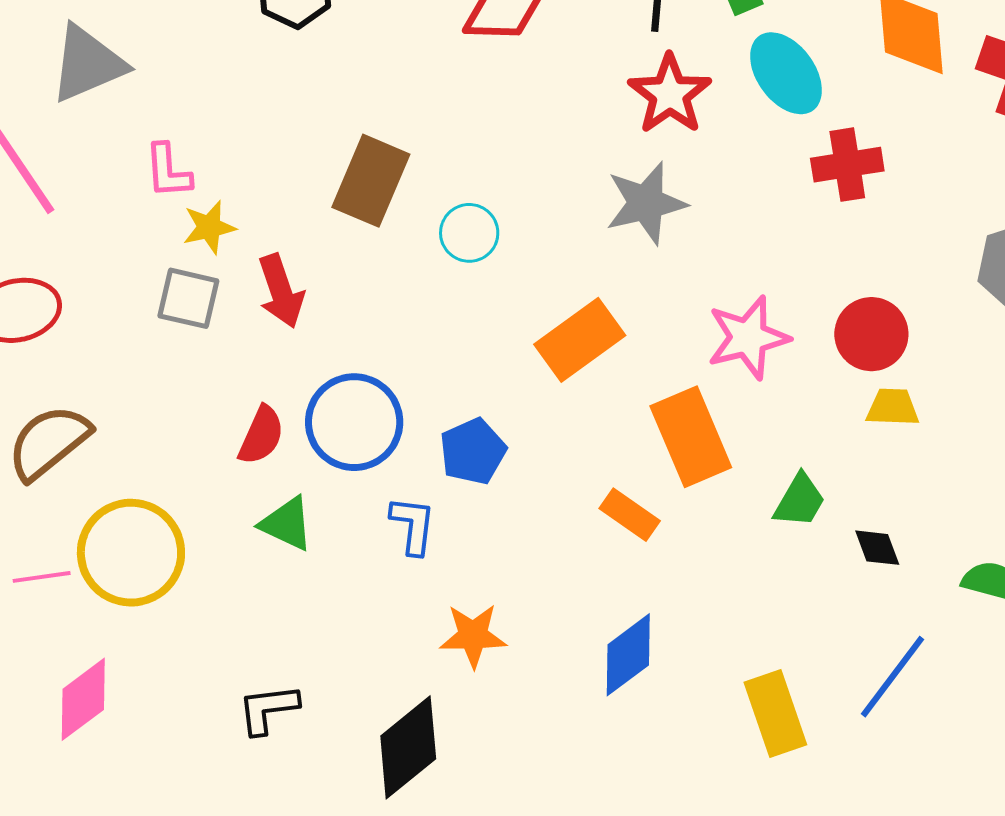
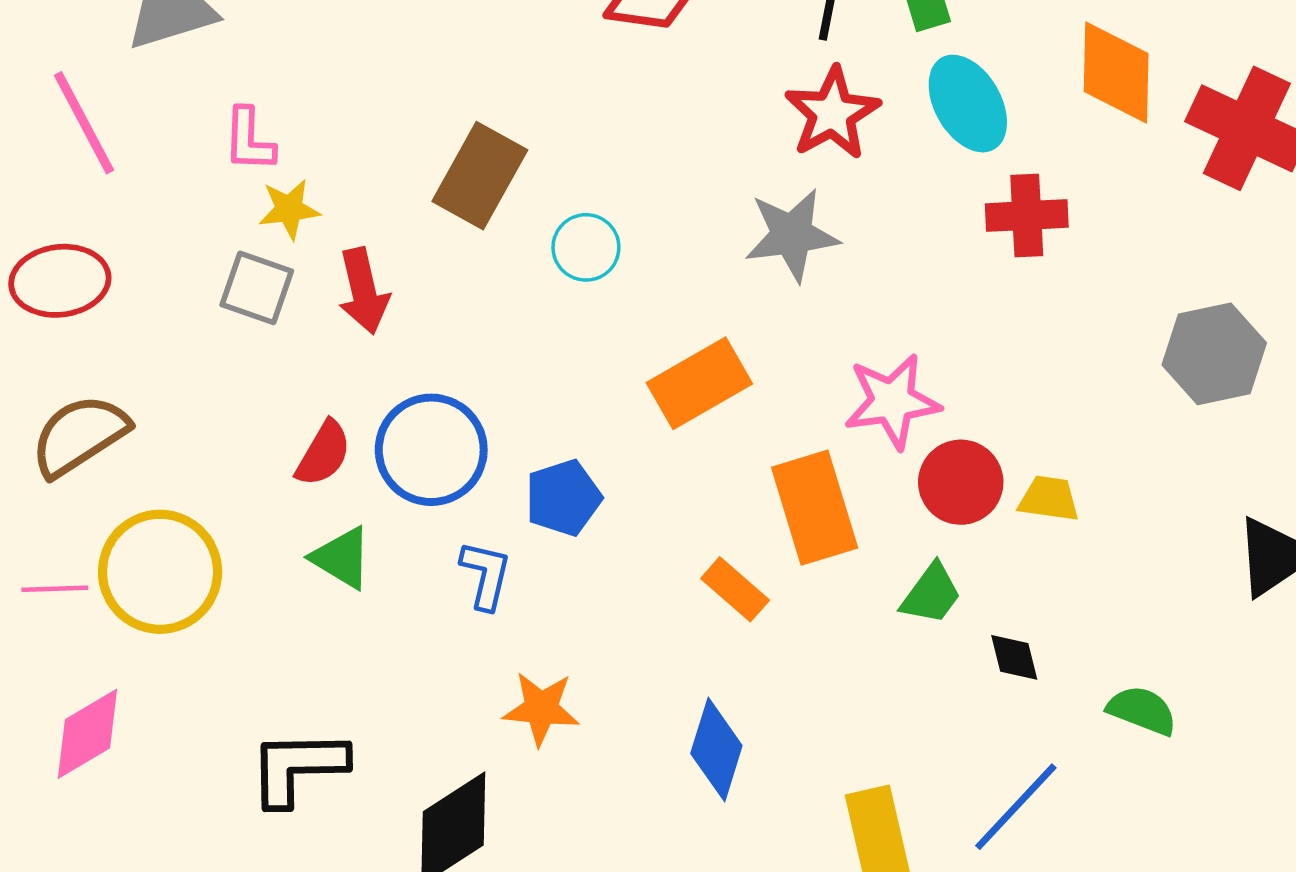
red circle: (871, 334) -> (961, 482), moved
blue diamond: (628, 655) -> (716, 749), turned -42
black L-shape: (268, 709) -> (298, 767), size x1.4

